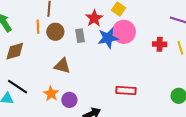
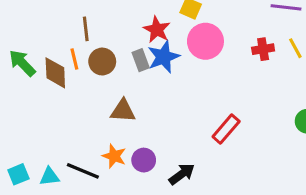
blue star: (108, 38) -> (163, 57), moved
brown diamond: (15, 51) -> (55, 73), moved, turned -65
black line: (18, 87) -> (83, 171), moved
red rectangle: (126, 91) -> (226, 129), turned -42

